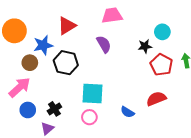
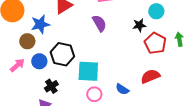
black hexagon: (66, 63) -> (62, 54), moved
pink arrow: (20, 87) -> (17, 65), size x0.7
blue circle: (28, 110) -> (39, 61), moved
pink circle: (89, 117) -> (94, 94), moved

